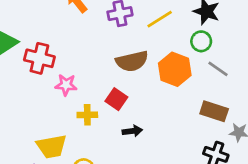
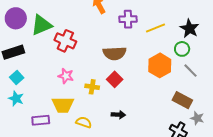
brown semicircle: (132, 61) -> (115, 53), moved
pink star: (66, 85) -> (66, 76), moved
black arrow: (132, 131) -> (118, 115), moved

